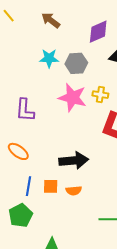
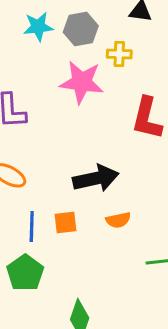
yellow cross: (100, 95) -> (119, 54), moved
orange semicircle: (74, 191) -> (118, 220), moved

